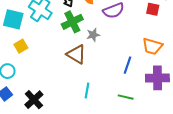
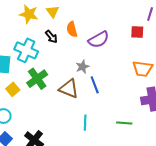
green cross: (72, 22) -> (37, 79), moved
blue line: (128, 65) -> (95, 85), moved, turned -30

